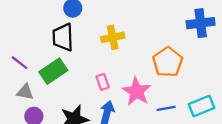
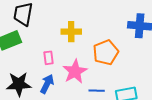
yellow cross: (113, 37) -> (71, 32), moved

